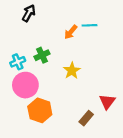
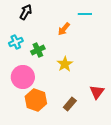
cyan line: (90, 25) -> (85, 14), moved
cyan cross: (18, 62) -> (16, 42), moved
brown rectangle: (86, 118) -> (70, 104), moved

